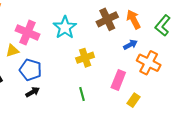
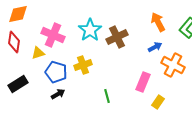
brown cross: (107, 19) -> (117, 37), moved
yellow cross: (85, 58) -> (83, 65), moved

